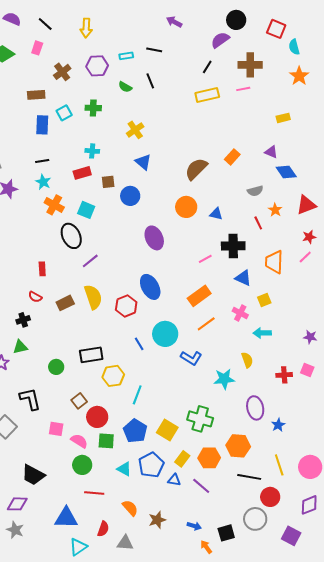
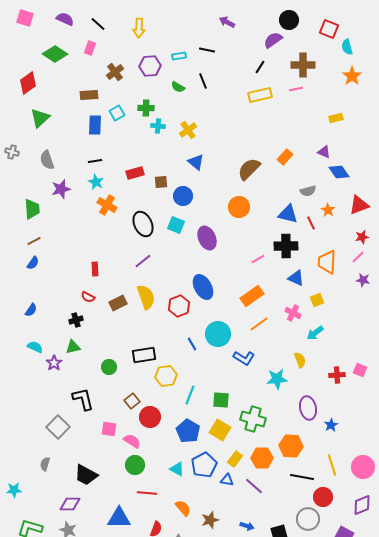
cyan cross: (92, 151) -> (158, 126), moved
cyan square: (86, 210) -> (176, 225), moved
blue triangle: (216, 214) -> (288, 214), moved, size x1.5
black ellipse: (71, 236) -> (143, 224), moved
cyan arrow: (262, 333) -> (315, 333), turned -36
purple star: (310, 337) -> (363, 280), moved
green square: (106, 441) -> (221, 400), moved

